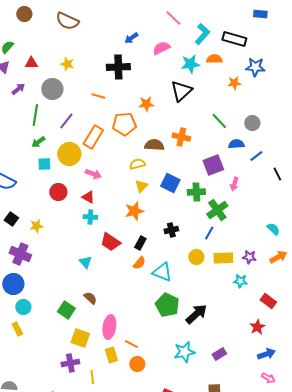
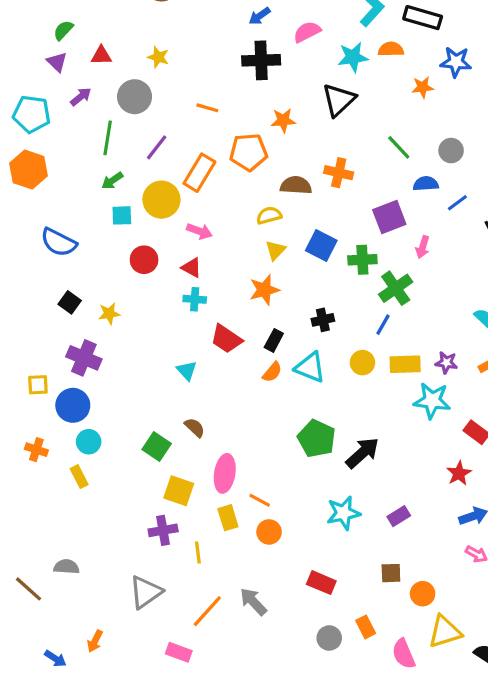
black cross: (118, 67) -> (261, 60), moved
cyan triangle: (162, 272) -> (310, 367), moved
cyan star: (240, 281) -> (432, 401), size x1.6

